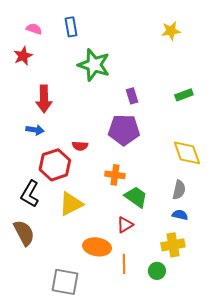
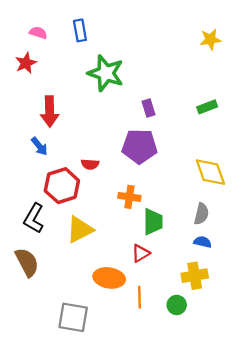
yellow star: (171, 31) -> (210, 39), moved
blue arrow: (35, 130) -> (39, 146), turned 42
green trapezoid: (136, 197) -> (153, 222), turned 55

